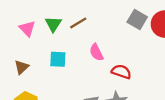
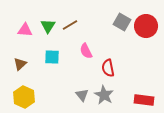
pink triangle: (27, 29) -> (25, 30), turned -42
red semicircle: (121, 72) -> (108, 68), turned -120

